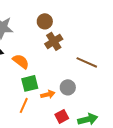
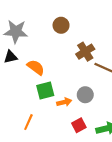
brown cross: (54, 41) -> (85, 52), moved
orange line: (24, 105) -> (28, 122), moved

